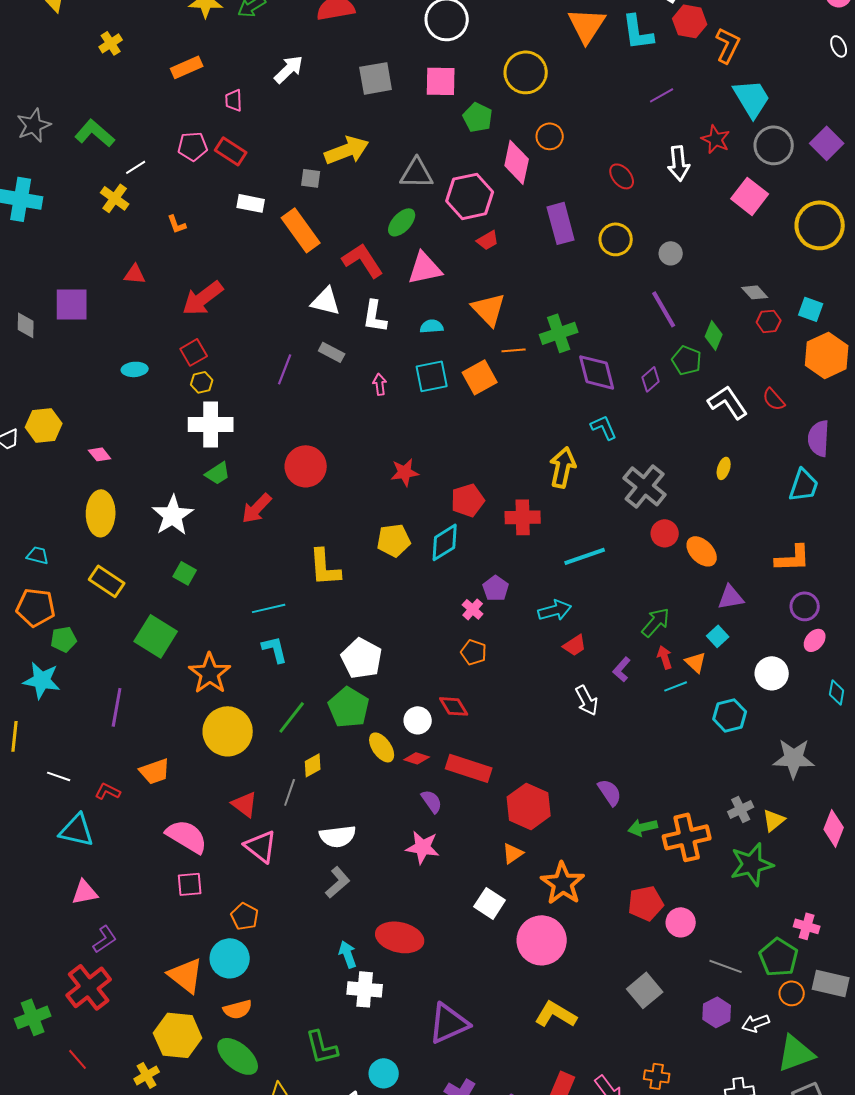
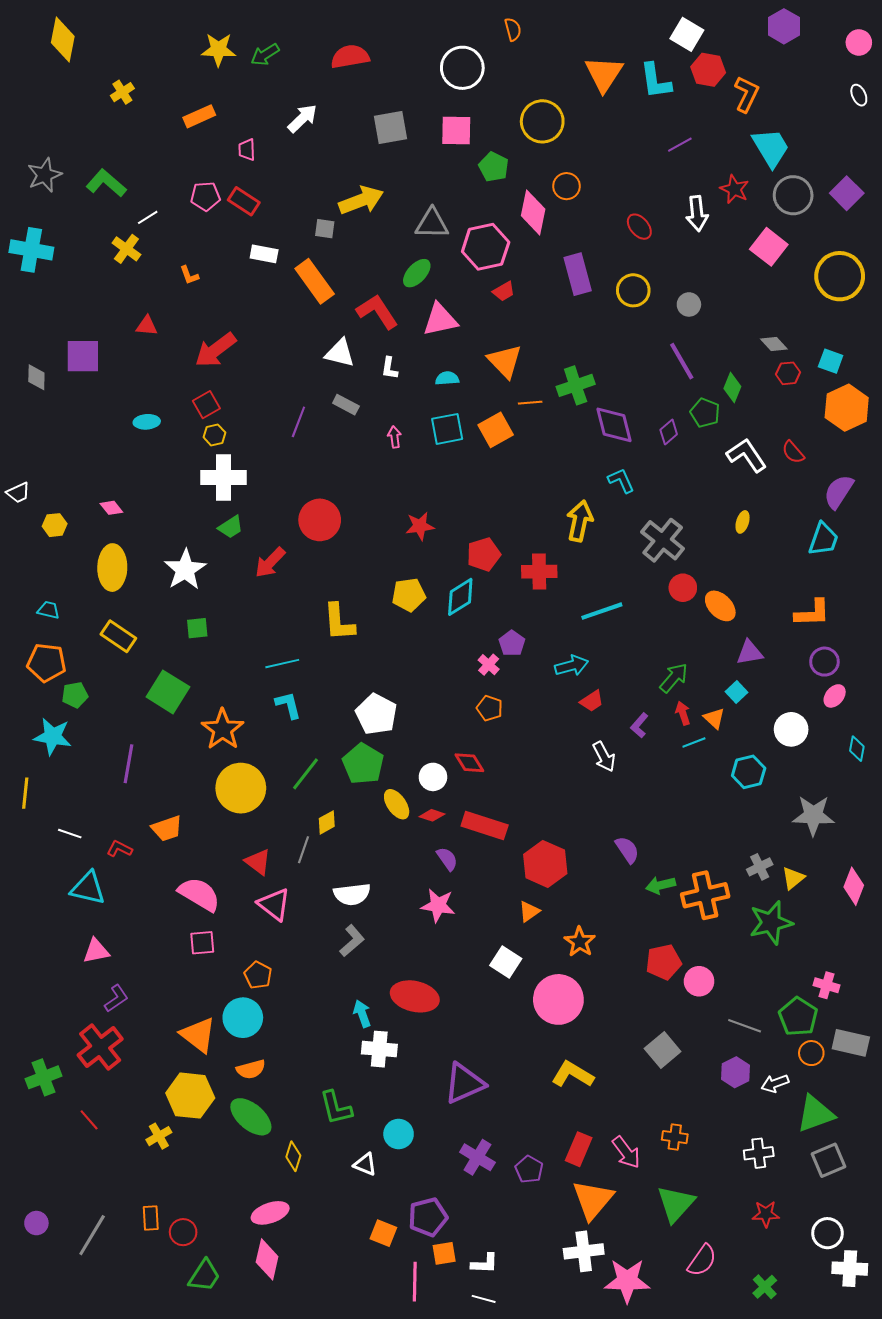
white L-shape: (375, 316) -> (389, 368), size x0.7
yellow hexagon: (44, 425) -> (55, 525), moved, size x0.7
purple semicircle: (819, 438) -> (839, 492), turned 30
green square: (185, 573) -> (197, 628), turned -35
orange star: (563, 883) -> (580, 942), size x0.7

